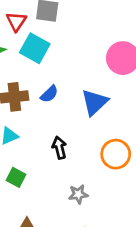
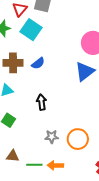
blue triangle: (95, 102) -> (85, 71), moved
orange circle: (116, 154) -> (78, 139), moved

